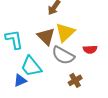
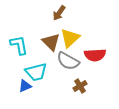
red semicircle: (90, 49) -> (95, 55), size x1.5
cyan trapezoid: (31, 66) -> (36, 72), turned -65

